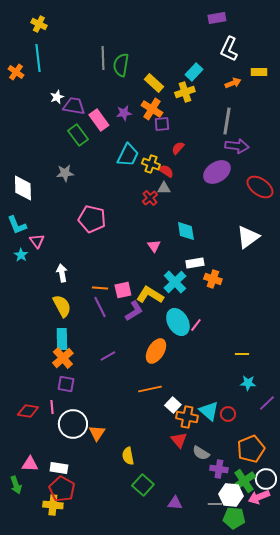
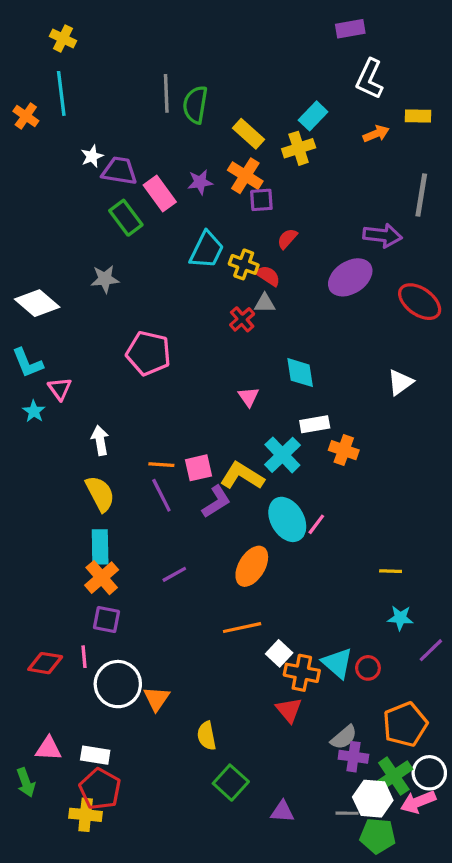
gray line: (227, 121) -> (421, 195), moved
white diamond: (23, 188) -> (37, 303), turned -48
white triangle: (248, 237) -> (400, 382), size x0.7
gray semicircle: (201, 453) -> (344, 737), moved, turned -72

